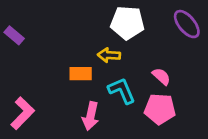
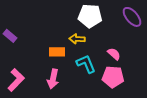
purple rectangle: (14, 35) -> (10, 36), moved
pink arrow: (91, 116) -> (53, 79), moved

